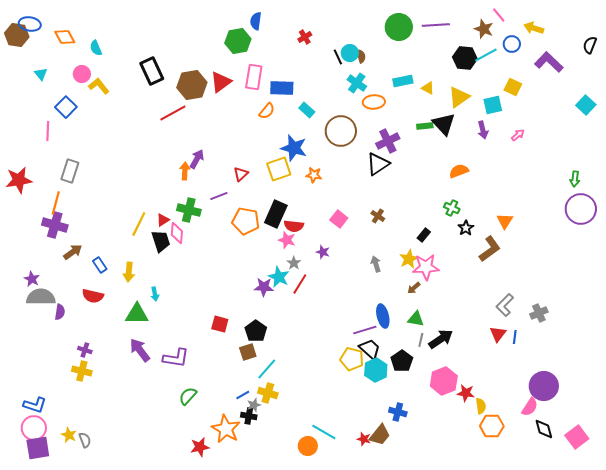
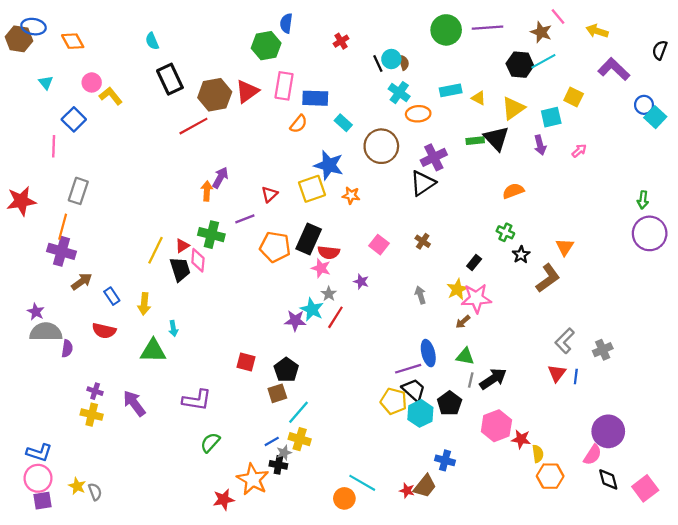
blue circle: (512, 44) -> (644, 105), moved
cyan semicircle: (96, 48) -> (152, 41), moved
purple arrow: (140, 350) -> (134, 403), moved
purple square: (38, 448) -> (42, 501), size x0.7

